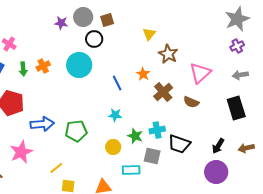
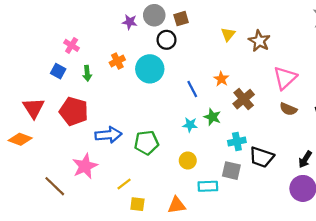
brown star: (168, 54) -> (259, 41), moved
orange cross: (43, 66) -> (117, 61), moved
brown semicircle: (191, 102) -> (288, 109), moved
green star: (135, 136) -> (212, 117), moved

